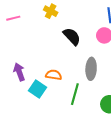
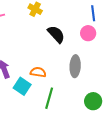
green line: (75, 94) -> (49, 98), moved

